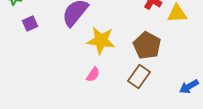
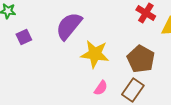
pink semicircle: (93, 75) -> (101, 88), moved

